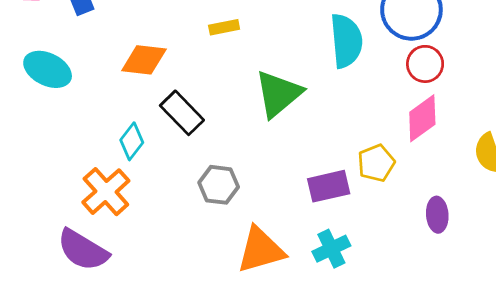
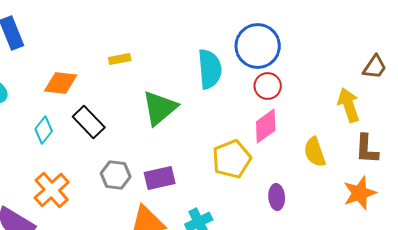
cyan diamond: (132, 141) -> (44, 130), moved
yellow pentagon: (376, 163) -> (232, 159), size x1.4
purple rectangle: (329, 186) -> (160, 178), moved
orange cross: (106, 192) -> (52, 190), moved

